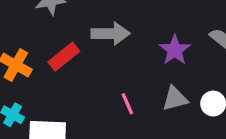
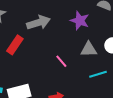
gray triangle: (175, 99) -> (89, 49), turned 30

